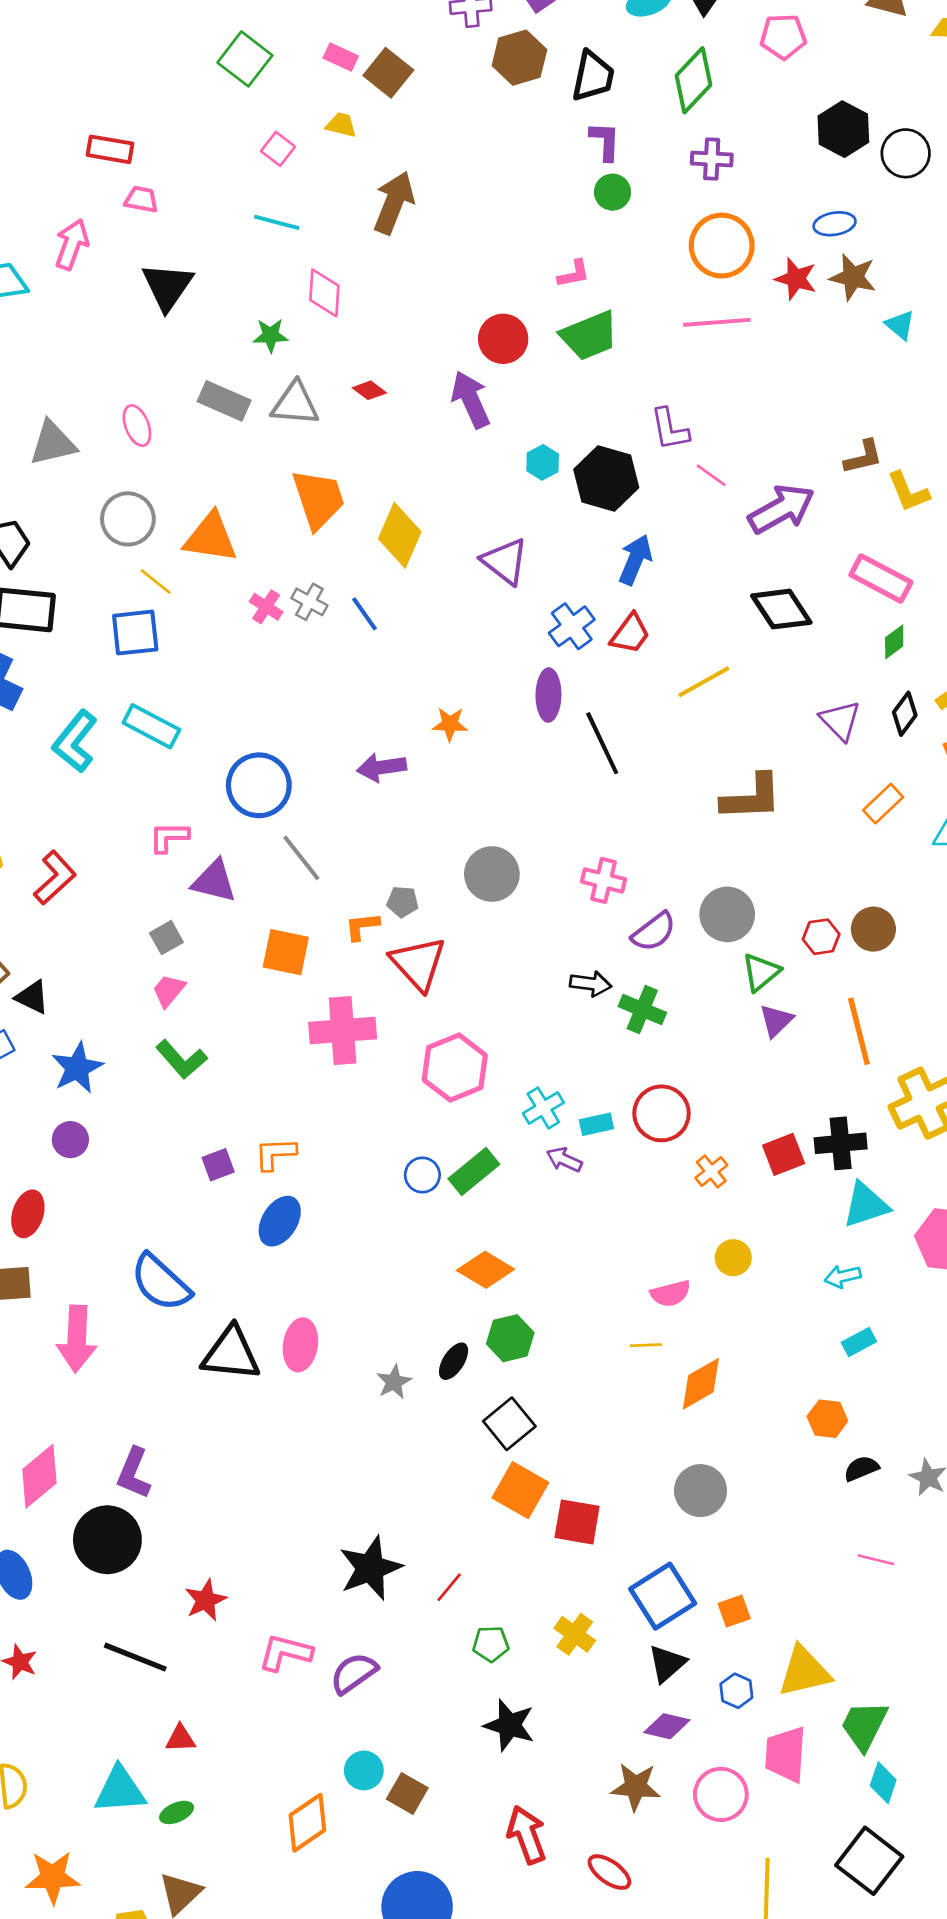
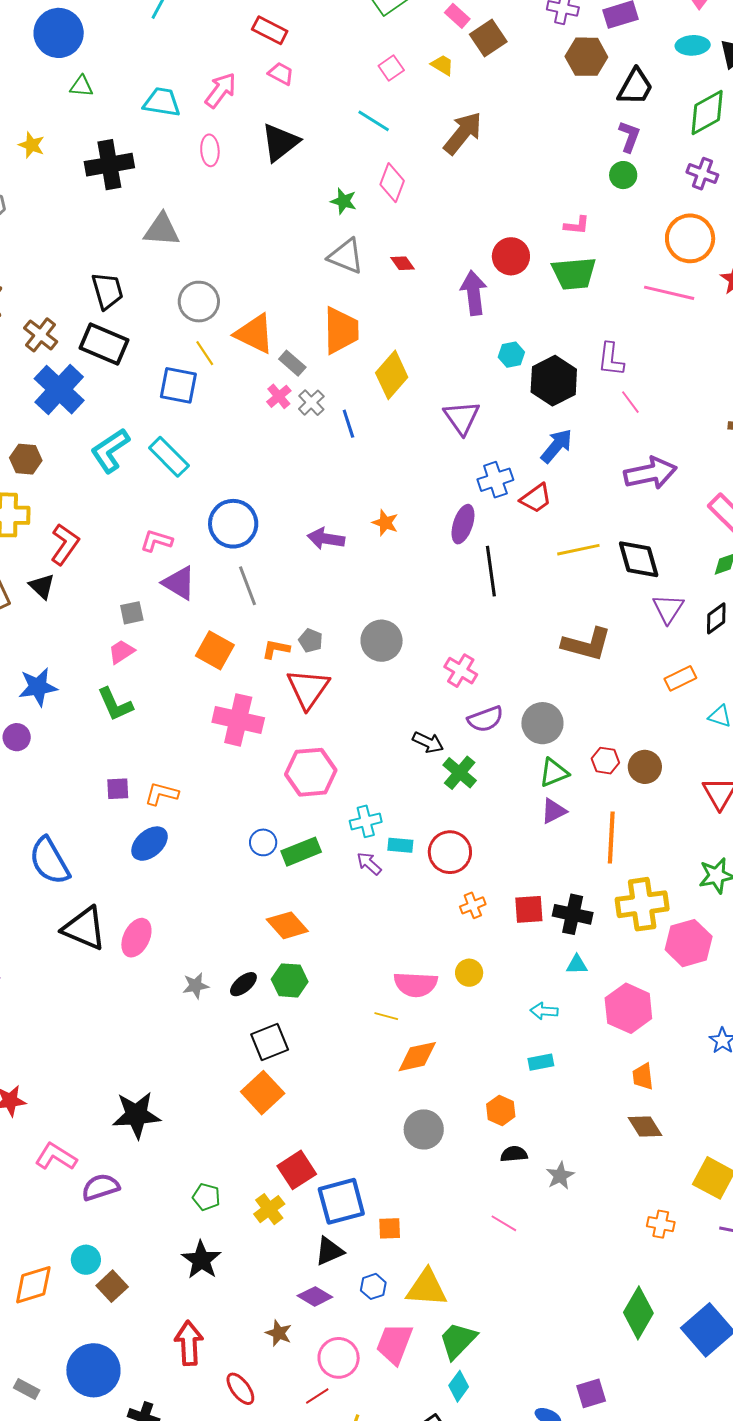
gray rectangle: (224, 401) -> (292, 363), moved, size x0.7
pink ellipse: (137, 426) -> (210, 150), moved
purple arrow: (781, 509) -> (650, 473), moved
black diamond: (781, 609) -> (639, 559), moved
red L-shape: (55, 878) -> (65, 544), turned -30
black triangle: (32, 997) -> (42, 586), moved
cyan triangle: (866, 1205) -> (577, 965), size x0.6
pink semicircle: (670, 1294) -> (416, 984), size x1.4
gray circle: (701, 1491) -> (424, 1129), moved
red square: (577, 1522) -> (297, 1170), moved, turned 30
red line: (449, 1587) -> (317, 1396), moved
brown star: (636, 1787) -> (279, 1333), size x0.7

